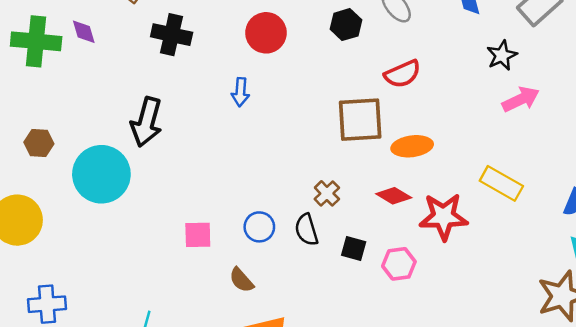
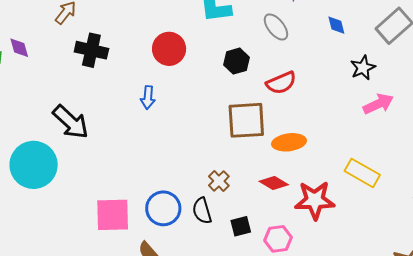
black hexagon: (346, 25) -> (237, 61), moved
black arrow: (146, 122) -> (71, 122), turned -63
blue circle: (259, 227) -> (163, 208), size x1.4
pink square: (198, 235) -> (113, 215), size x1.5
black square: (354, 248) -> (241, 226), turned -30

